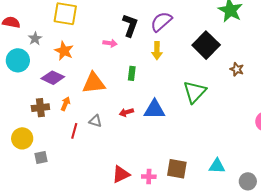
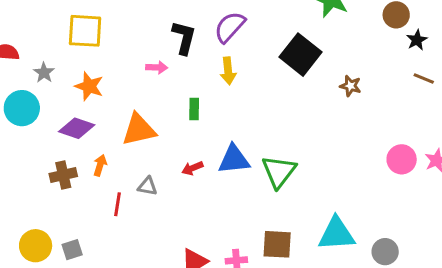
green triangle: (195, 92) -> (279, 172), moved
yellow circle: (22, 138) -> (36, 246), moved
cyan triangle: (217, 166) -> (336, 234), size x1.5

